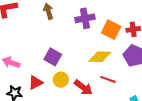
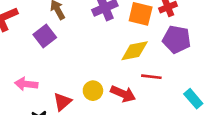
purple square: (53, 57) -> (45, 36), moved, turned 36

